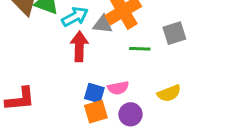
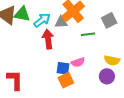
yellow semicircle: (169, 93) -> (112, 60), turned 42
red L-shape: (20, 99) -> (15, 80), turned -75
purple circle: (130, 114) -> (107, 76), moved

